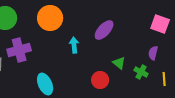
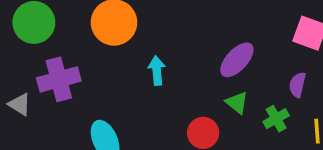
purple ellipse: (104, 30) -> (237, 60), moved
green cross: (141, 72) -> (276, 119), turned 32

